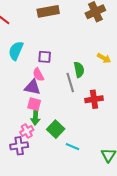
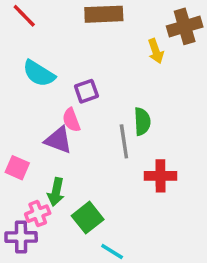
cyan semicircle: (16, 51) -> (39, 73), turned -90
purple square: (45, 57) -> (86, 91), turned -32
yellow arrow: (104, 58) -> (156, 51), moved, turned 32
pink square: (34, 104) -> (17, 168), moved

